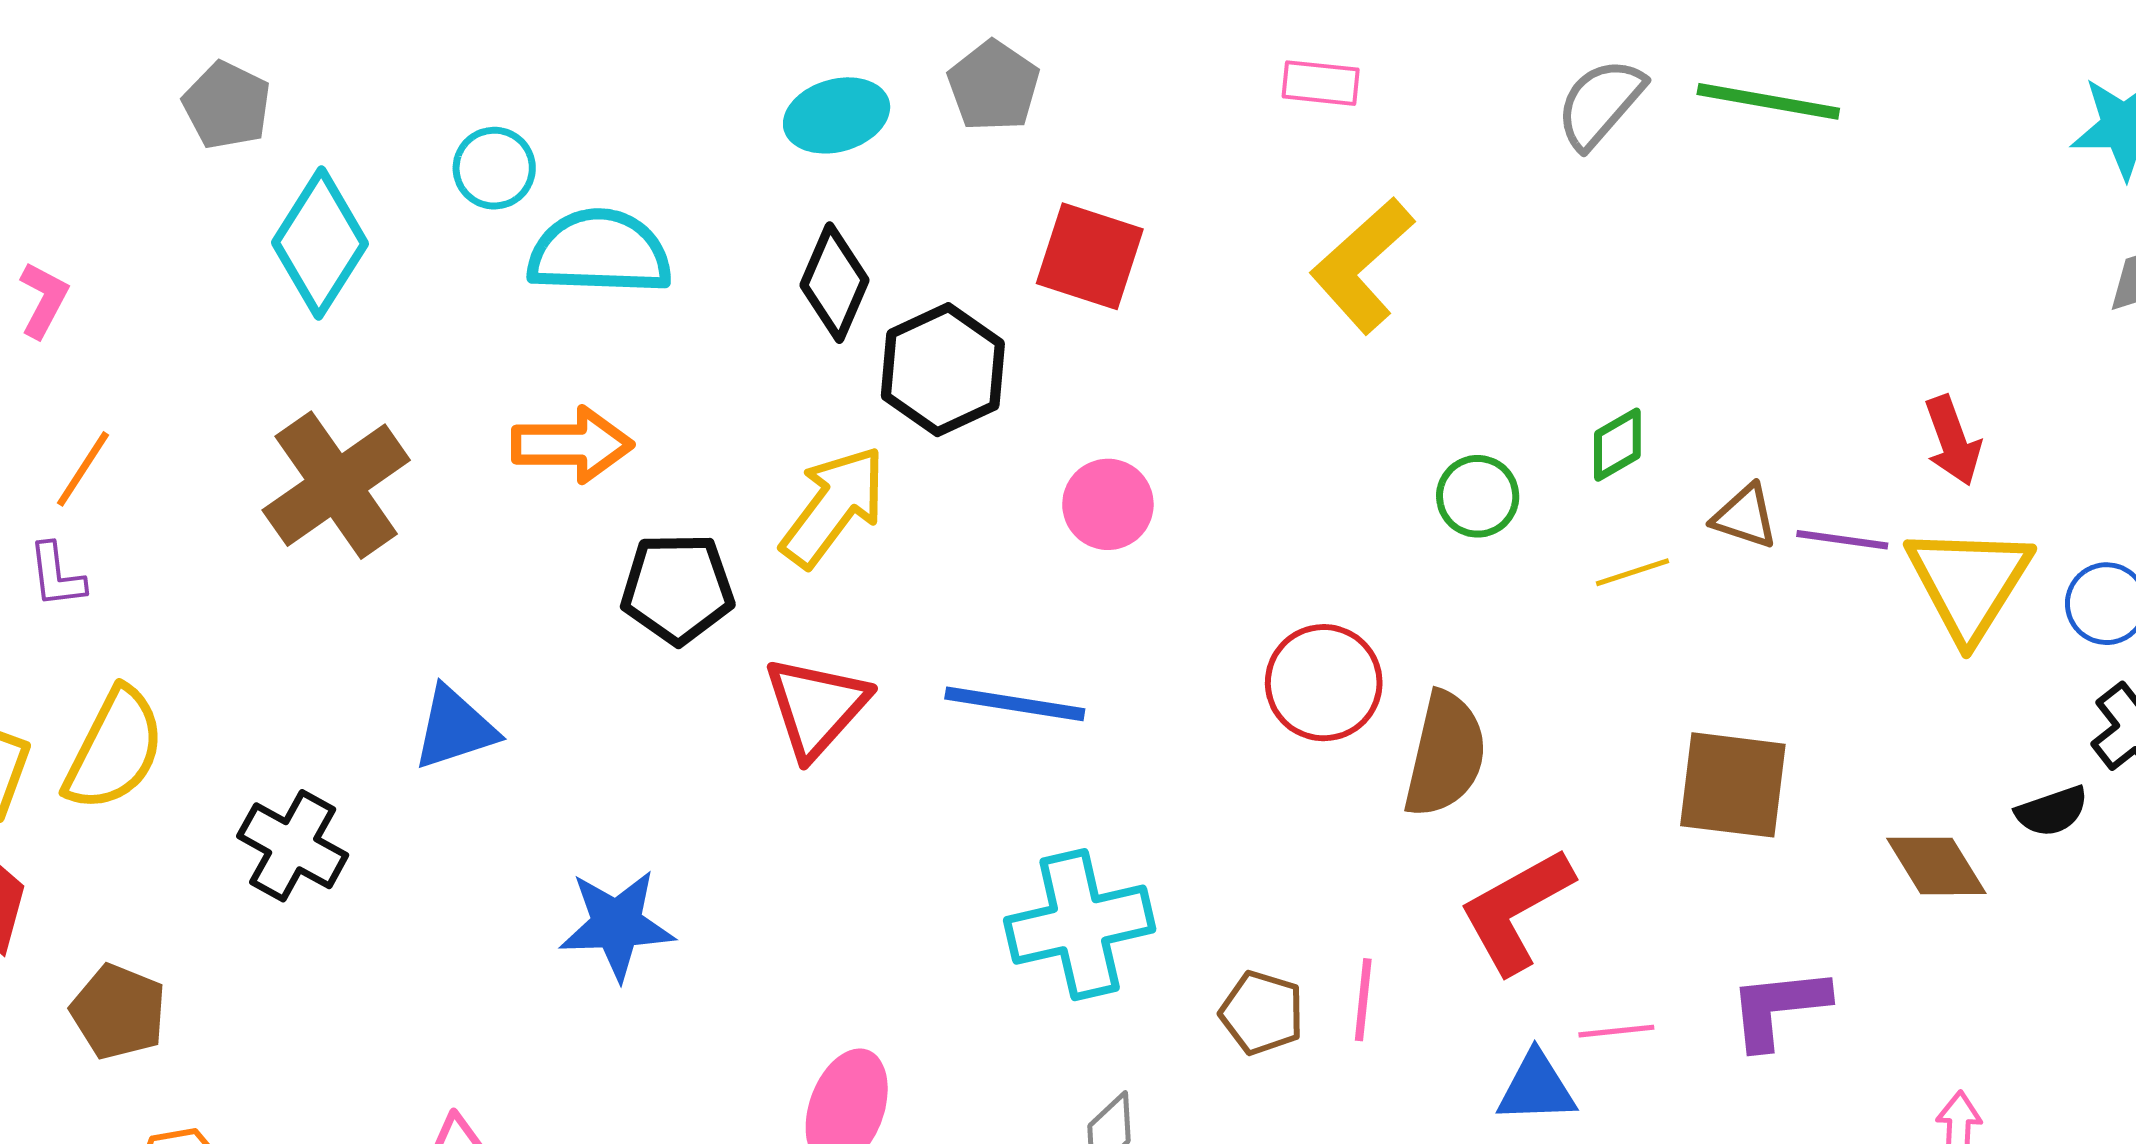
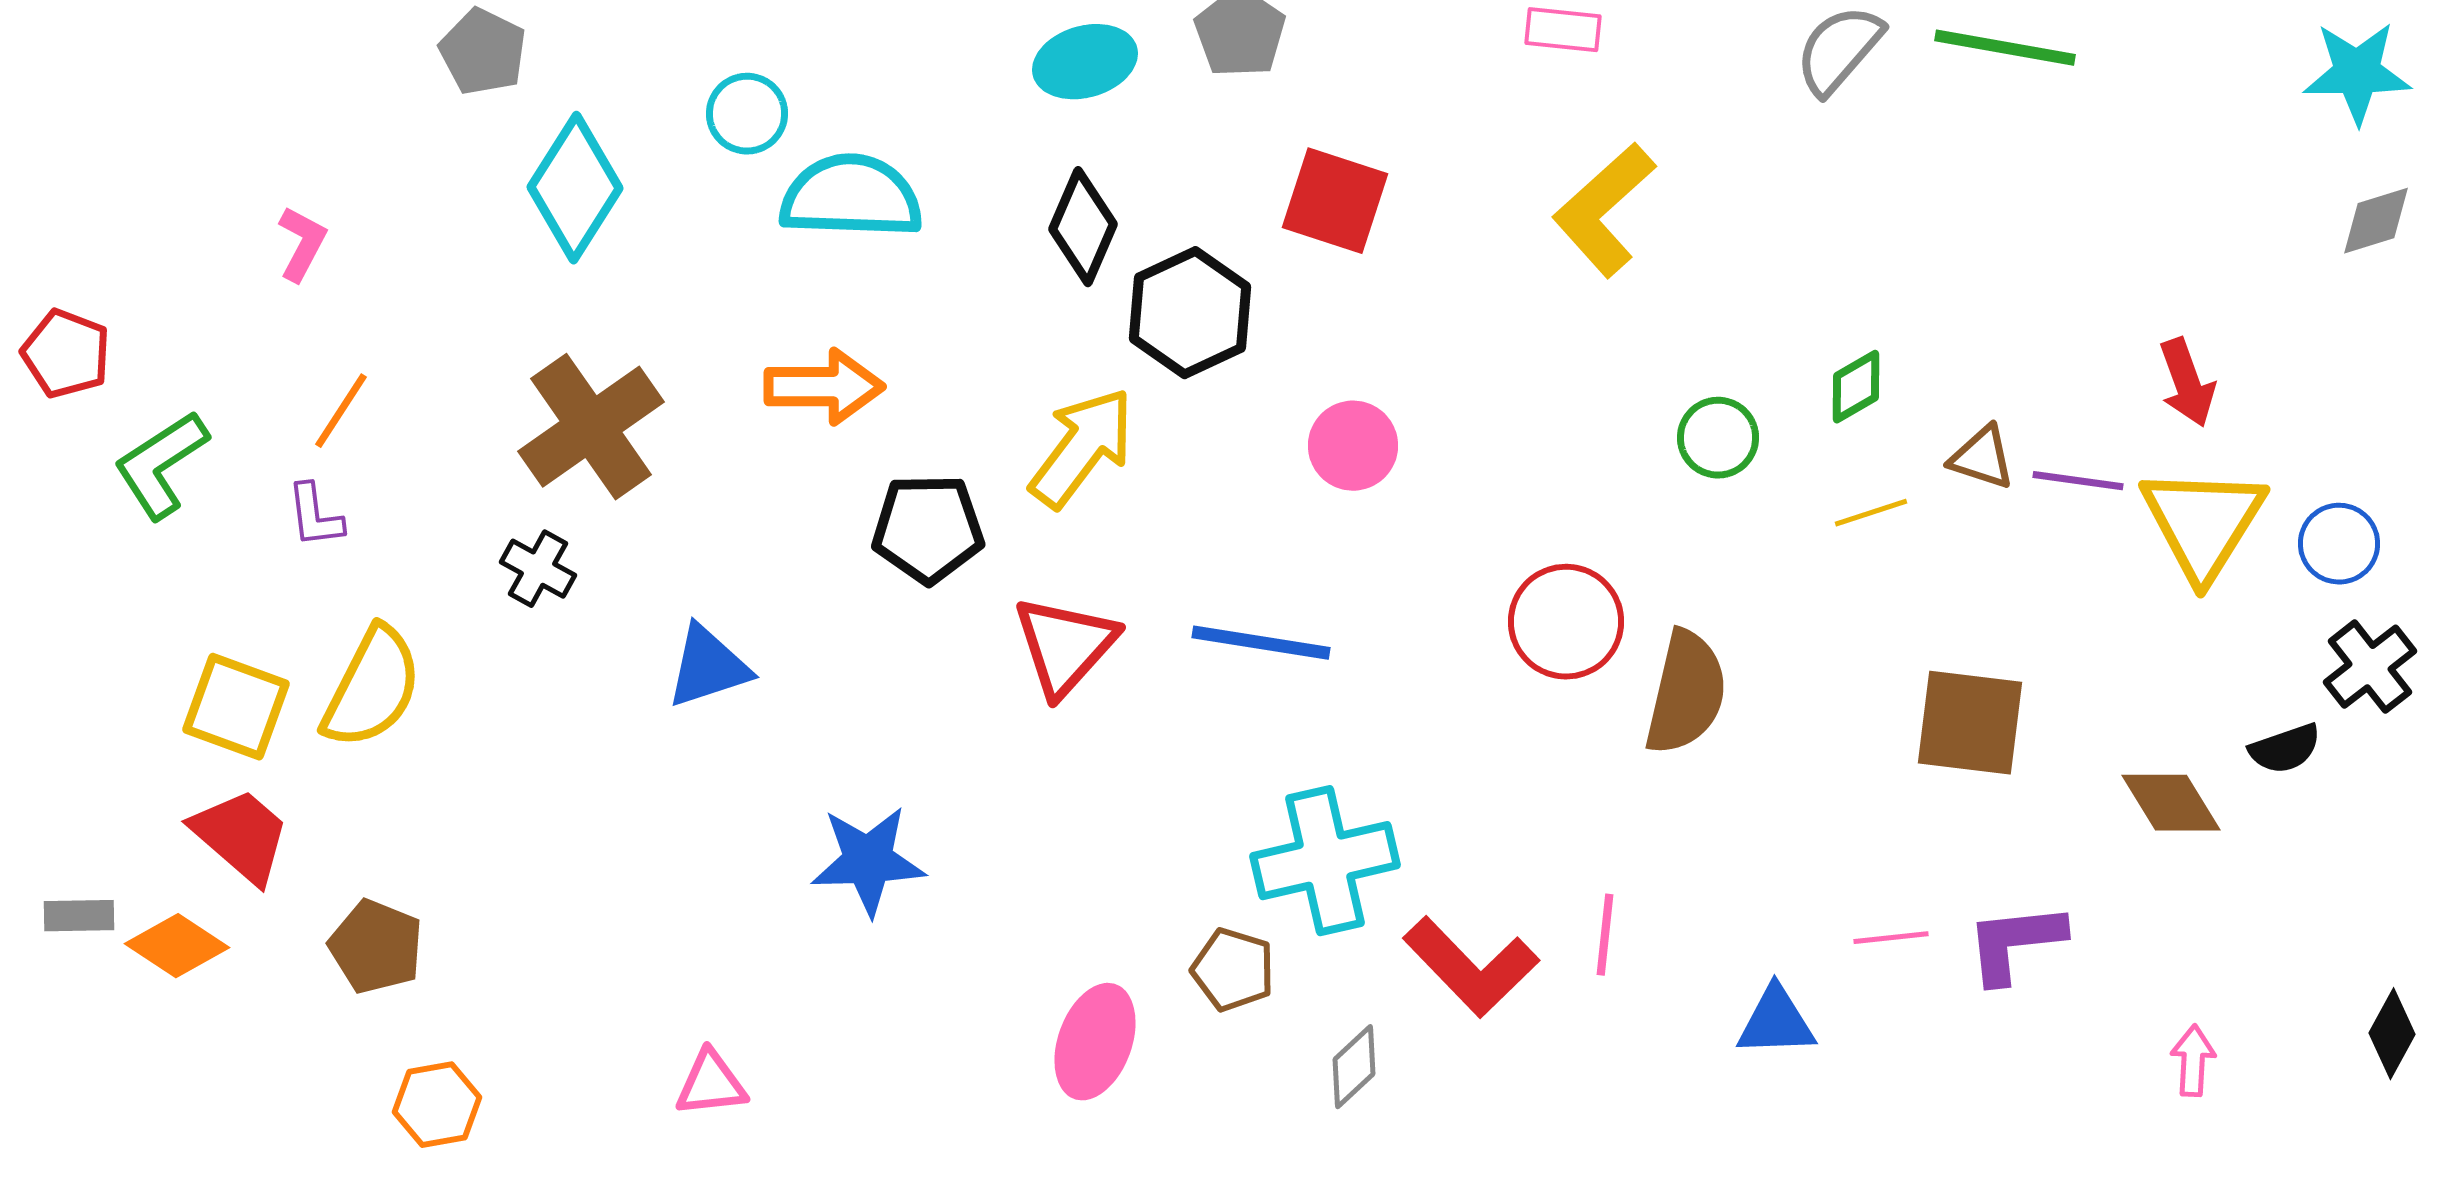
black cross: (293, 846) -> (538, 569), moved, size x0.7
red L-shape: (1516, 911) -> (1471, 967), moved, turned -105
brown pentagon: (1262, 1013) -> (1233, 970), moved
pink line: (1616, 1031) -> (1891, 938), moved

